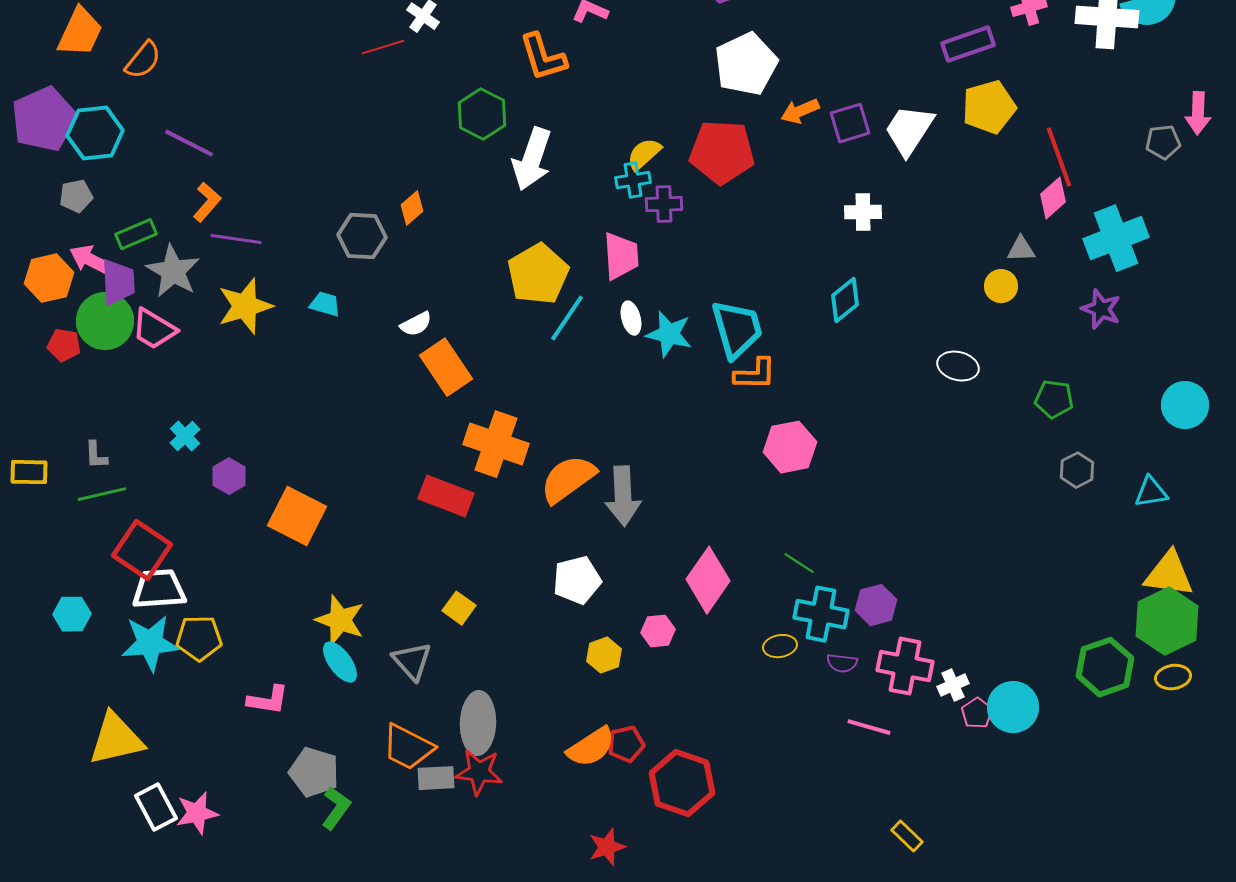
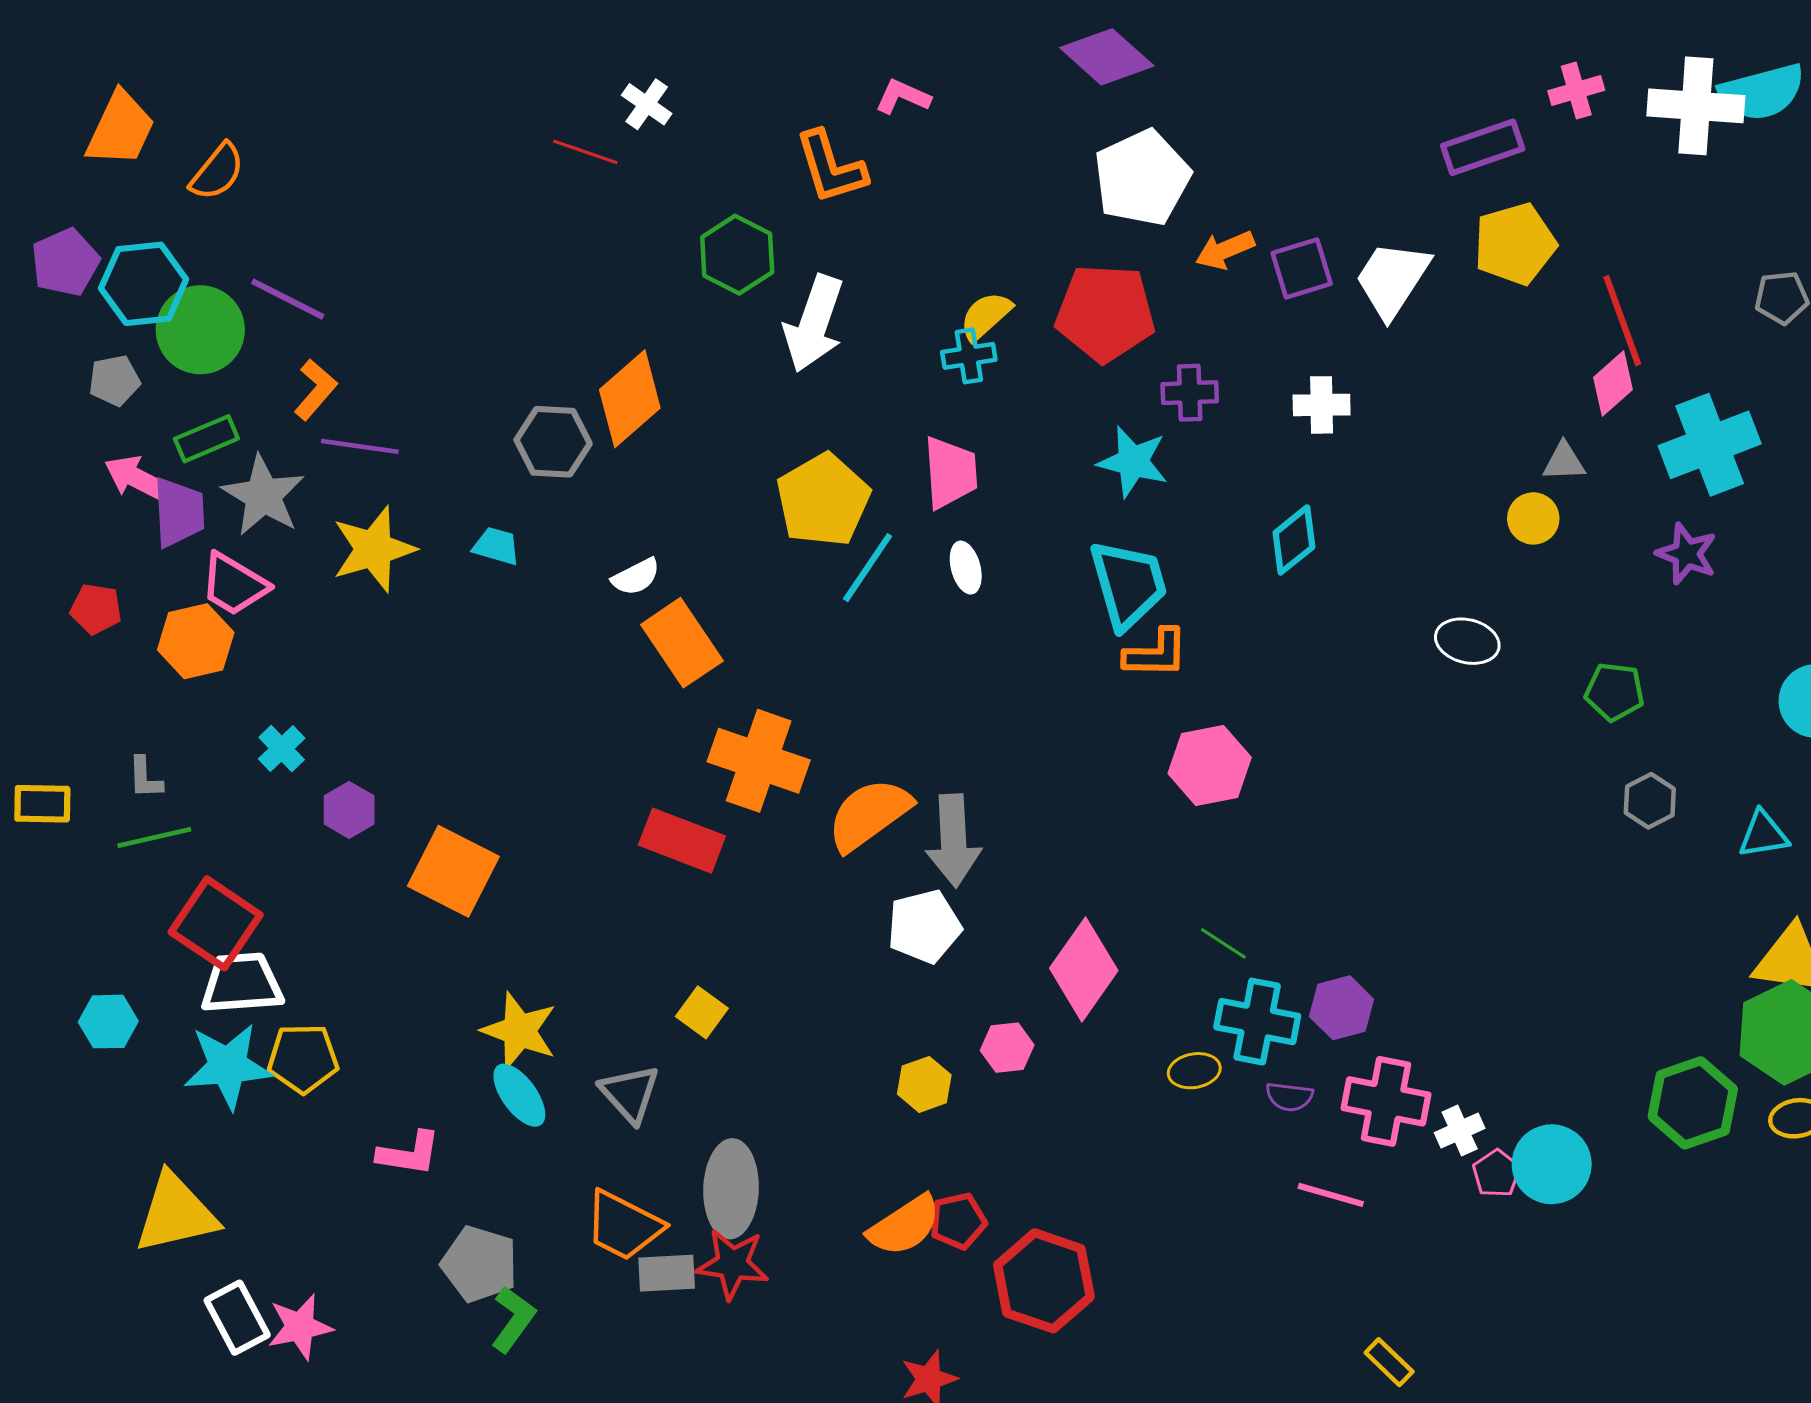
red line: (383, 47) -> (585, 152), turned 36
purple pentagon: (44, 119) -> (65, 262), size x0.7
purple cross: (664, 204) -> (1190, 393), moved
orange diamond: (412, 208) -> (630, 399), size x1.8
orange hexagon: (49, 278) -> (196, 641), moved
green circle: (105, 321) -> (200, 330), moved
cyan star: (669, 334) -> (1133, 462), moved
white pentagon: (577, 580) -> (924, 926), moved

